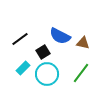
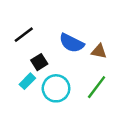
black line: (20, 39) -> (24, 35), moved
black square: (43, 52) -> (39, 62), moved

